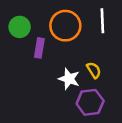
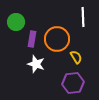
orange circle: (65, 26) -> (57, 39), moved
white star: (69, 79) -> (36, 64), moved

